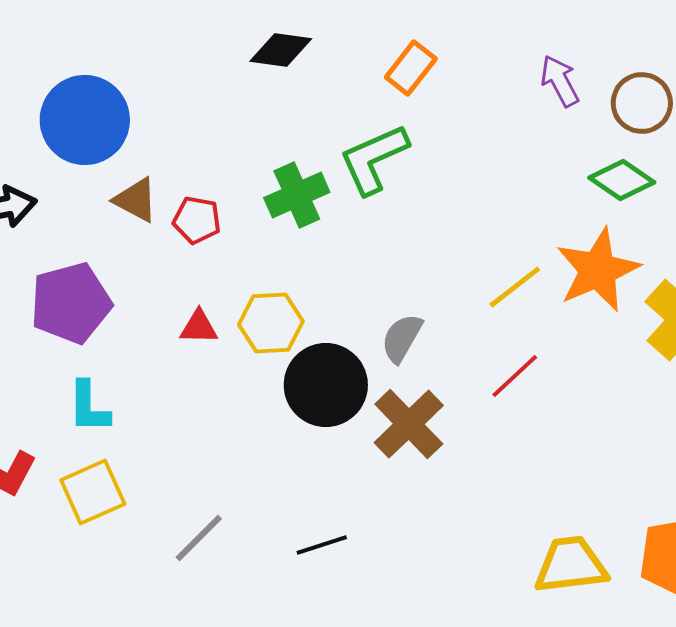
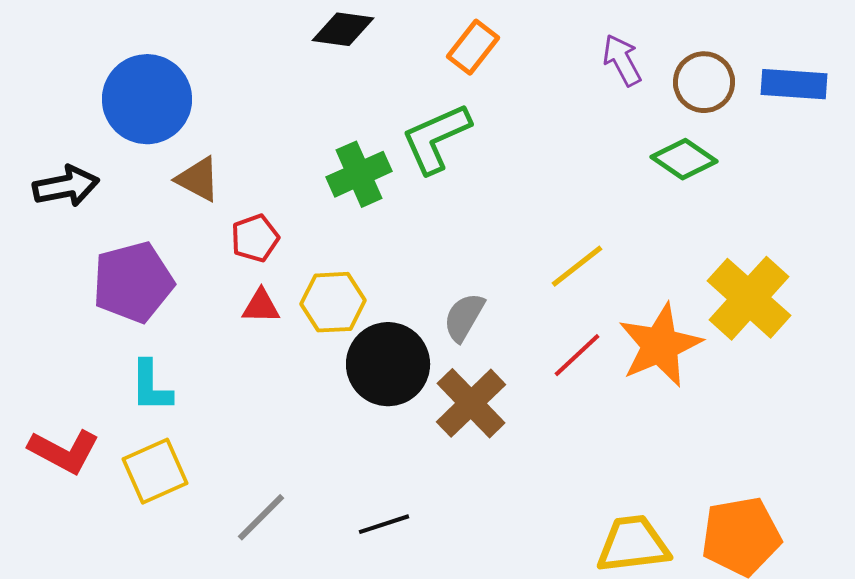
red pentagon: (197, 220) -> (255, 238), moved, turned -30
orange star: (598, 270) -> (660, 345), moved

